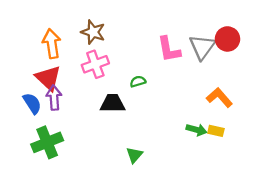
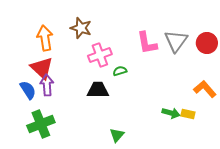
red circle: (227, 39) -> (207, 43), moved
pink cross: (95, 64) -> (100, 55), moved
orange L-shape: (219, 98) -> (205, 89), moved

